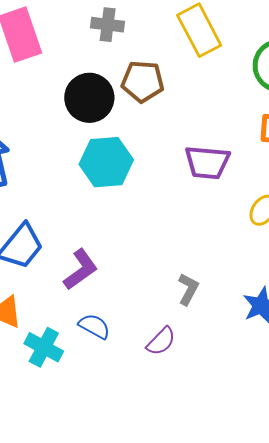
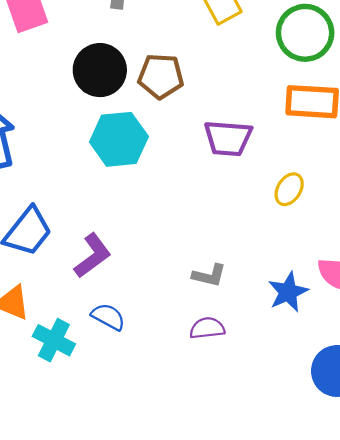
brown pentagon: (143, 81) -> (161, 76), moved
gray L-shape: (188, 289) -> (209, 275), turned 76
purple semicircle: (161, 341) -> (207, 328), moved, turned -140

